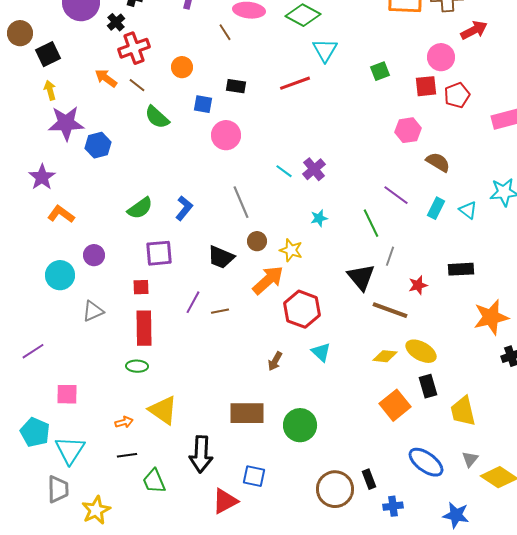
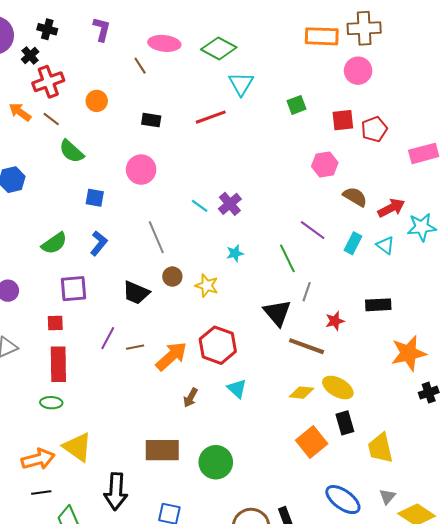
red arrow: (474, 30) -> (391, 208), moved
pink circle: (441, 57) -> (358, 71), moved
blue square: (203, 104) -> (95, 198), moved
orange arrow: (268, 280) -> (171, 356), moved
orange arrow: (124, 422) -> (38, 459), size x1.8

